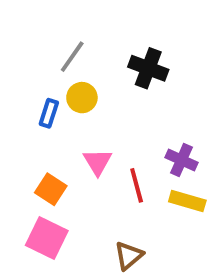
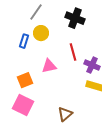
pink triangle: (98, 162) -> (49, 66), turned 49
red line: (137, 185) -> (73, 52), moved
orange square: (51, 189) -> (25, 80), turned 35

